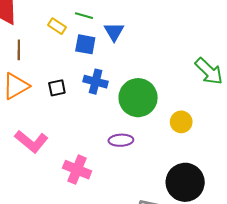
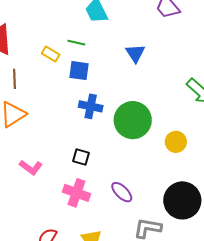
blue triangle: (114, 32) -> (135, 53), moved
black square: (57, 88) -> (81, 157), moved, turned 30
purple ellipse: (121, 140) -> (122, 192), moved, turned 50
pink L-shape: (31, 141) -> (31, 167), size x0.7

